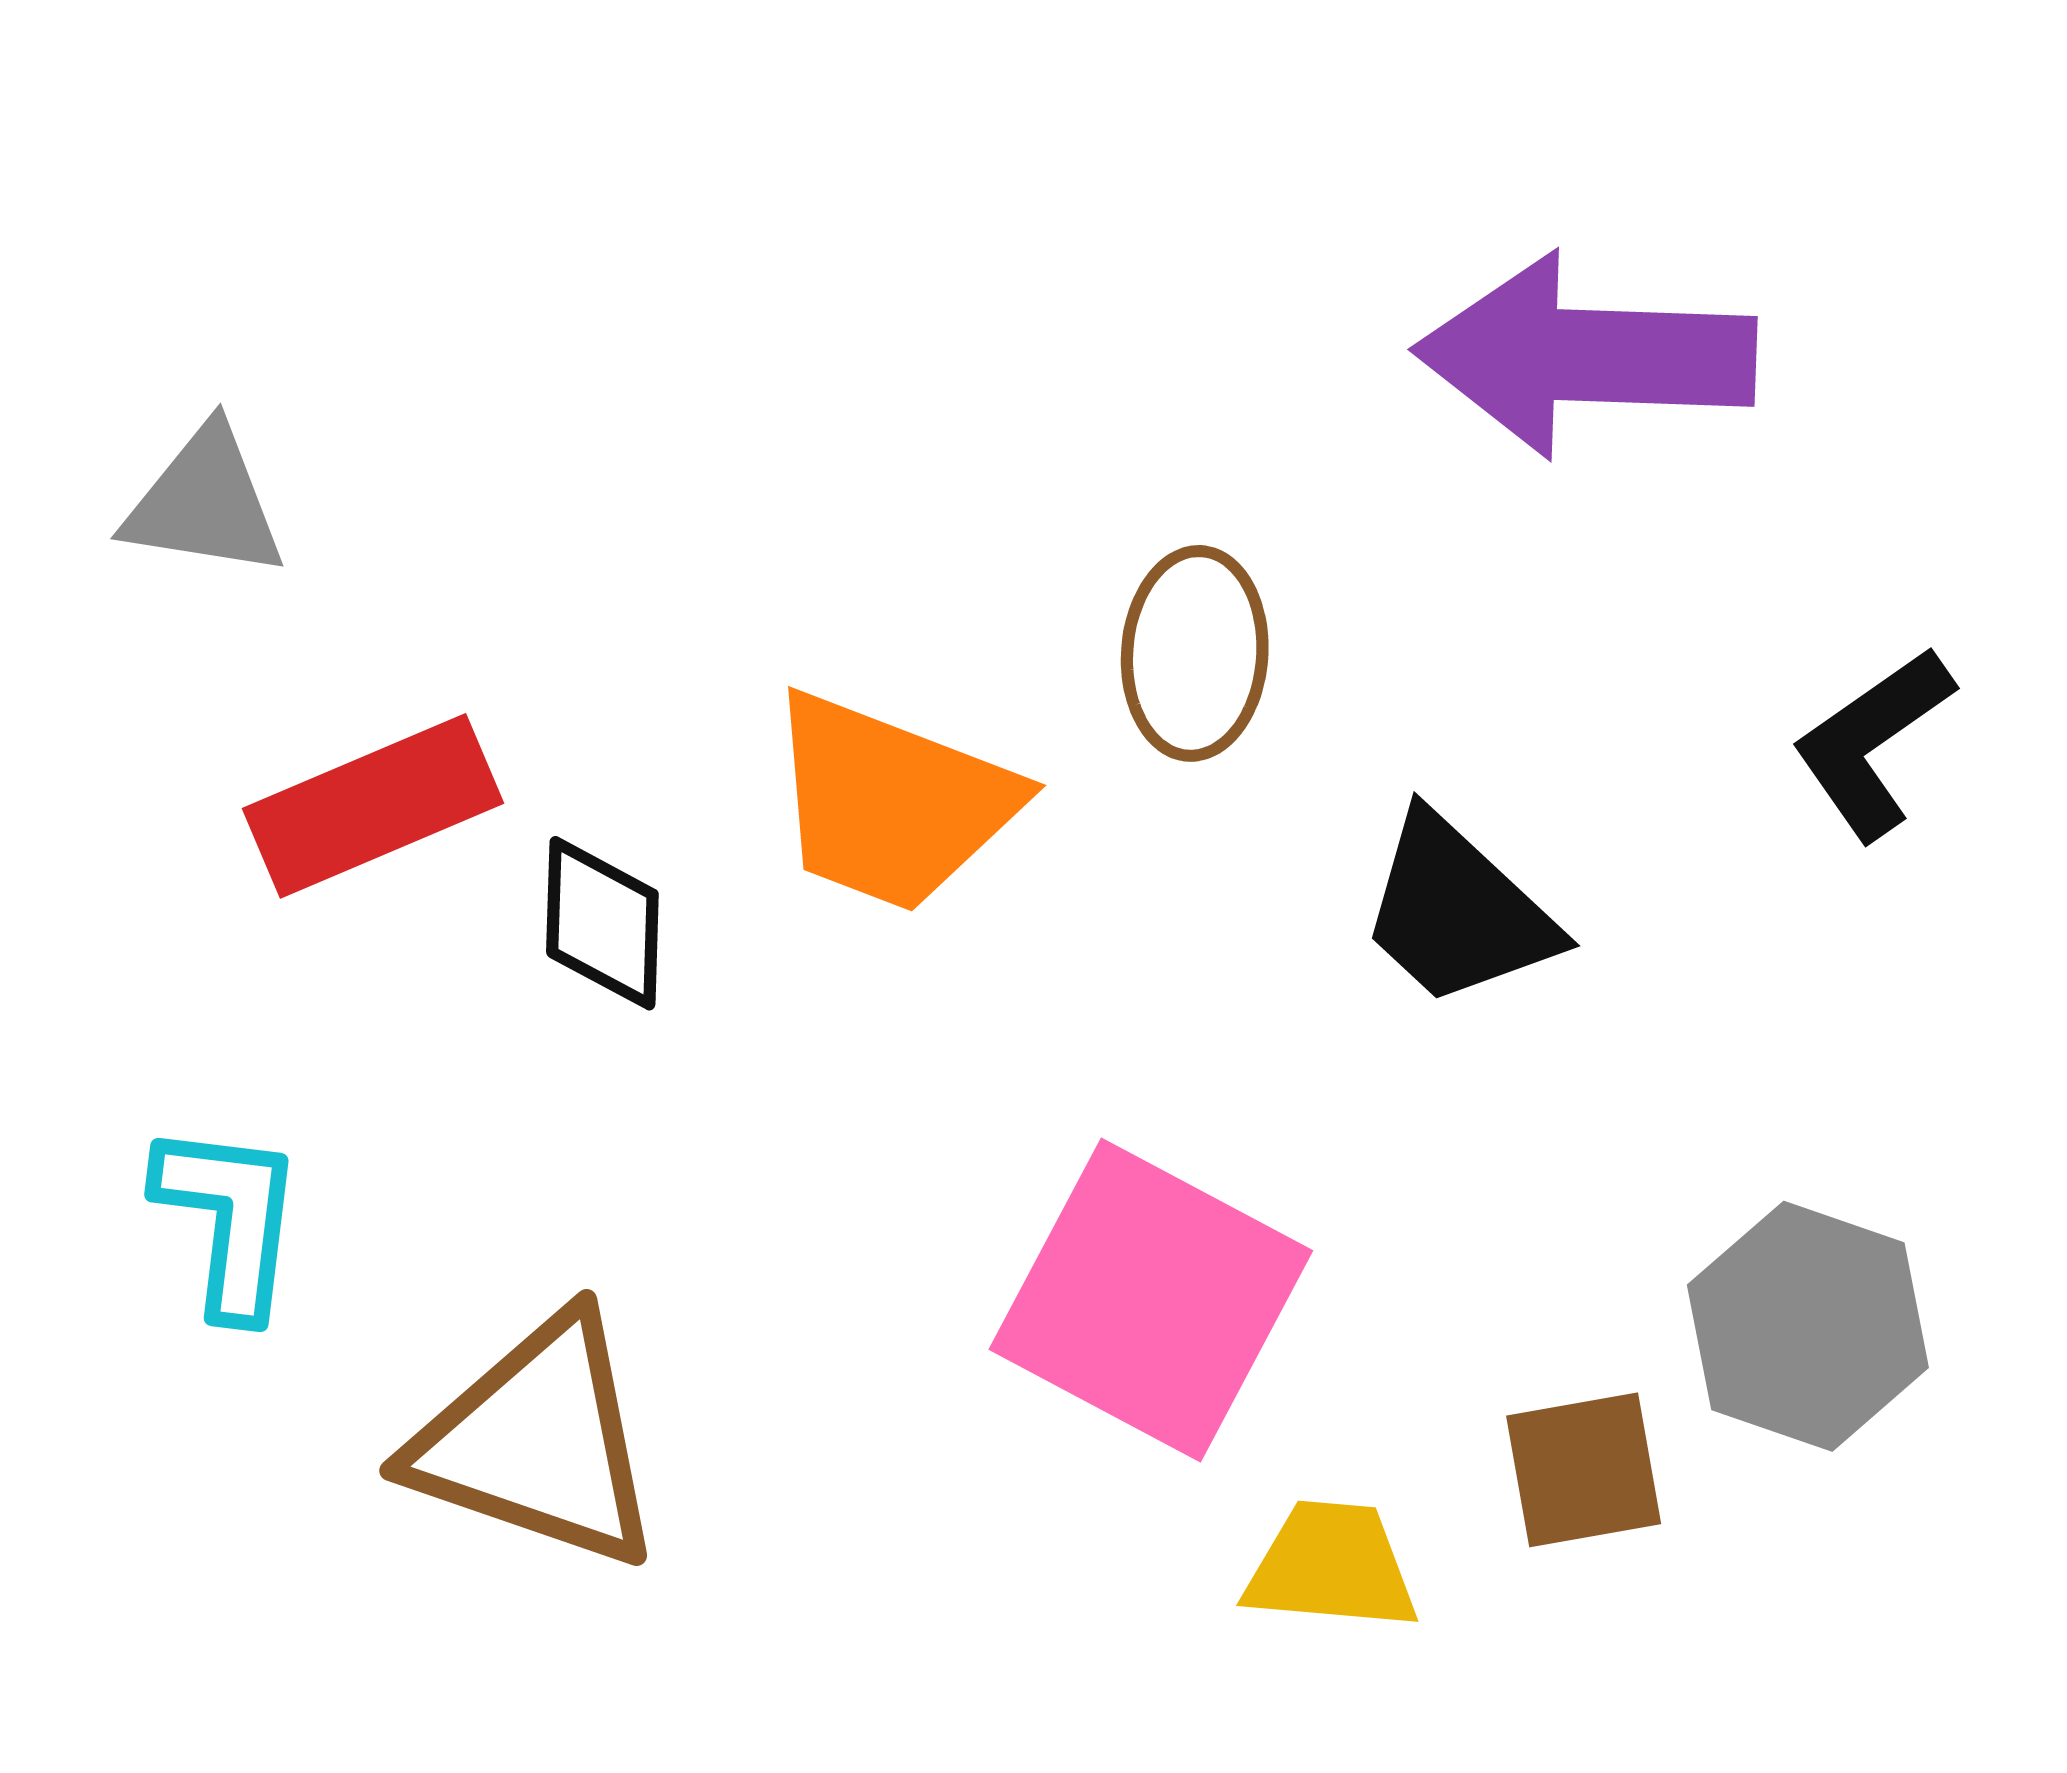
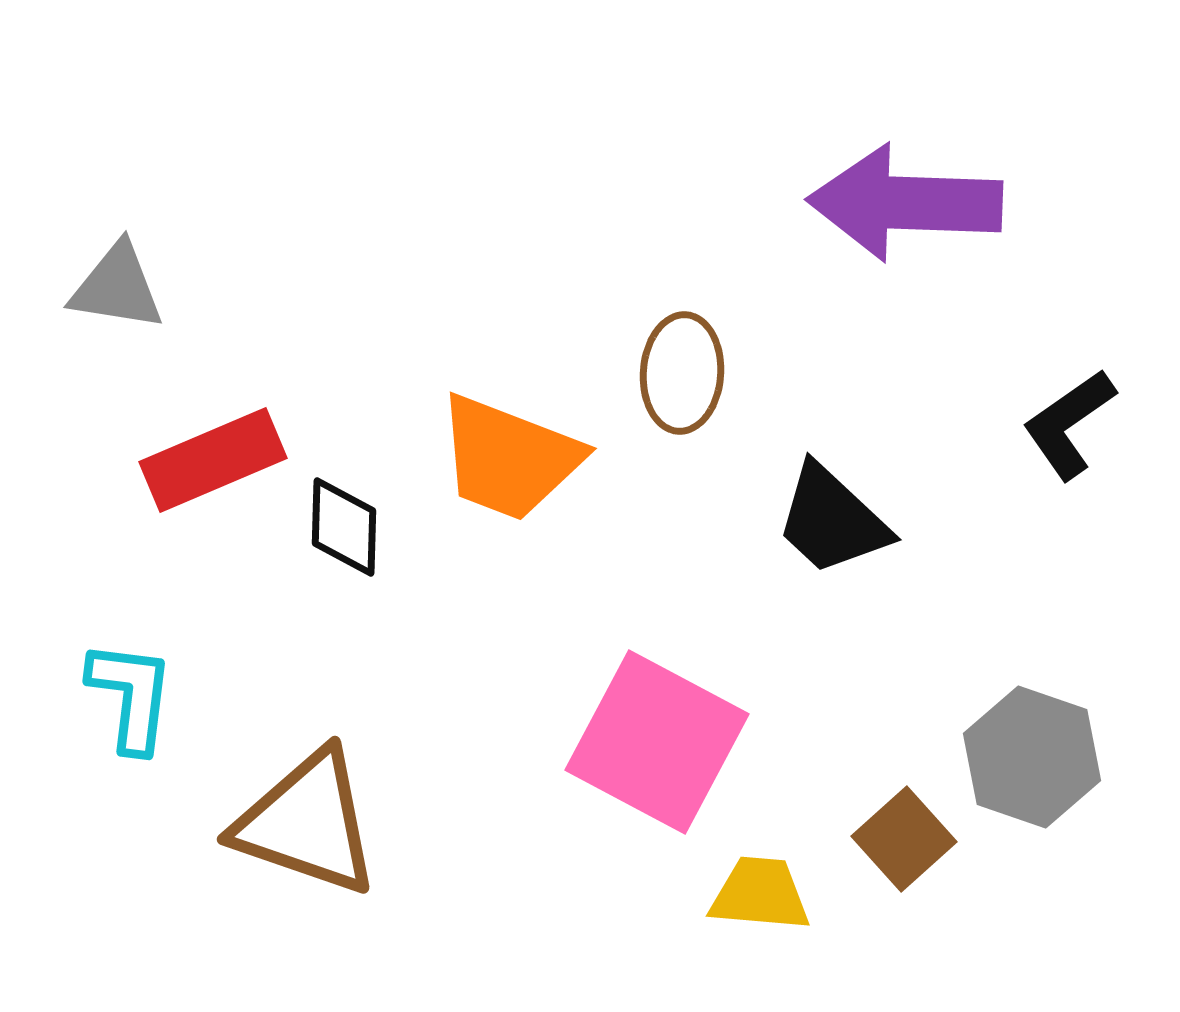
brown square: (1584, 1470) -> (904, 839), turned -32

